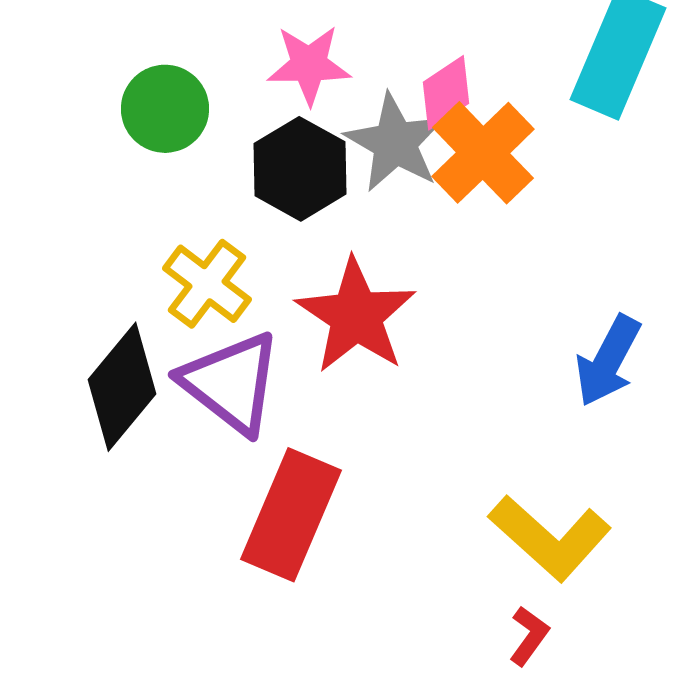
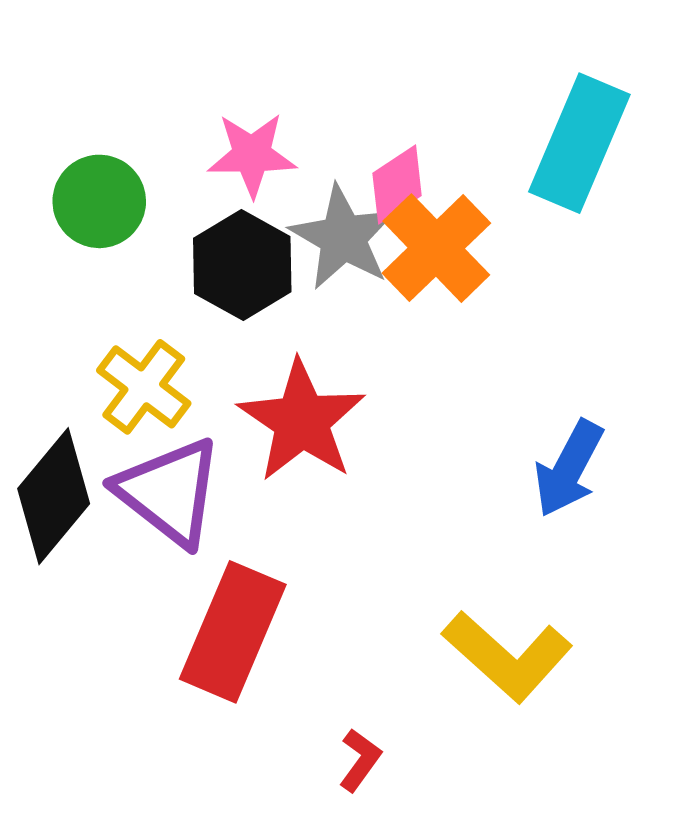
red L-shape: (529, 636) -> (360, 760), moved

